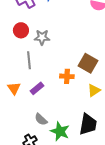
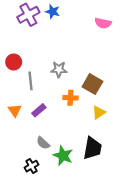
red circle: (21, 30) -> (14, 62), moved
gray star: (42, 37) -> (59, 69), moved

